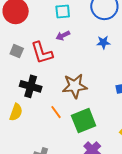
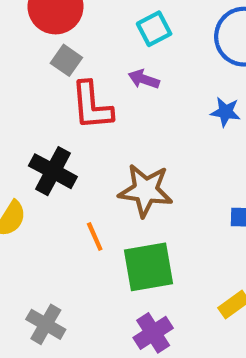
cyan square: (63, 12) -> (154, 29), turned -35
purple arrow: (63, 36) -> (144, 79), turned 32
gray square: (17, 51) -> (66, 60), moved

